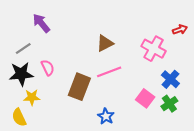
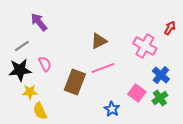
red arrow: (180, 30) -> (170, 28), turned -40
blue star: (106, 116) -> (112, 109), moved
yellow semicircle: (19, 117) -> (40, 111), moved

